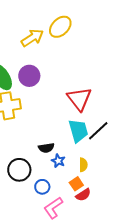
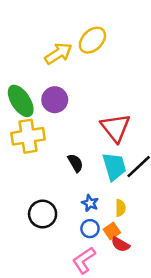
black semicircle: (46, 148) -> (75, 163), moved, turned -112
blue circle: (42, 187) -> (90, 229), moved
red semicircle: (83, 195) -> (120, 244), turned 63

